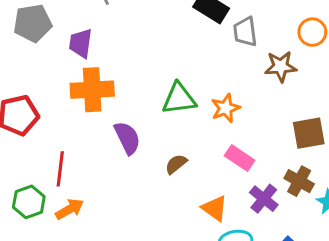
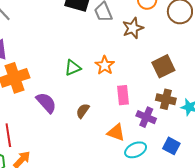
green triangle: (179, 99) -> (73, 68), size x0.7
pink rectangle: (240, 158) -> (123, 95), turned 66

